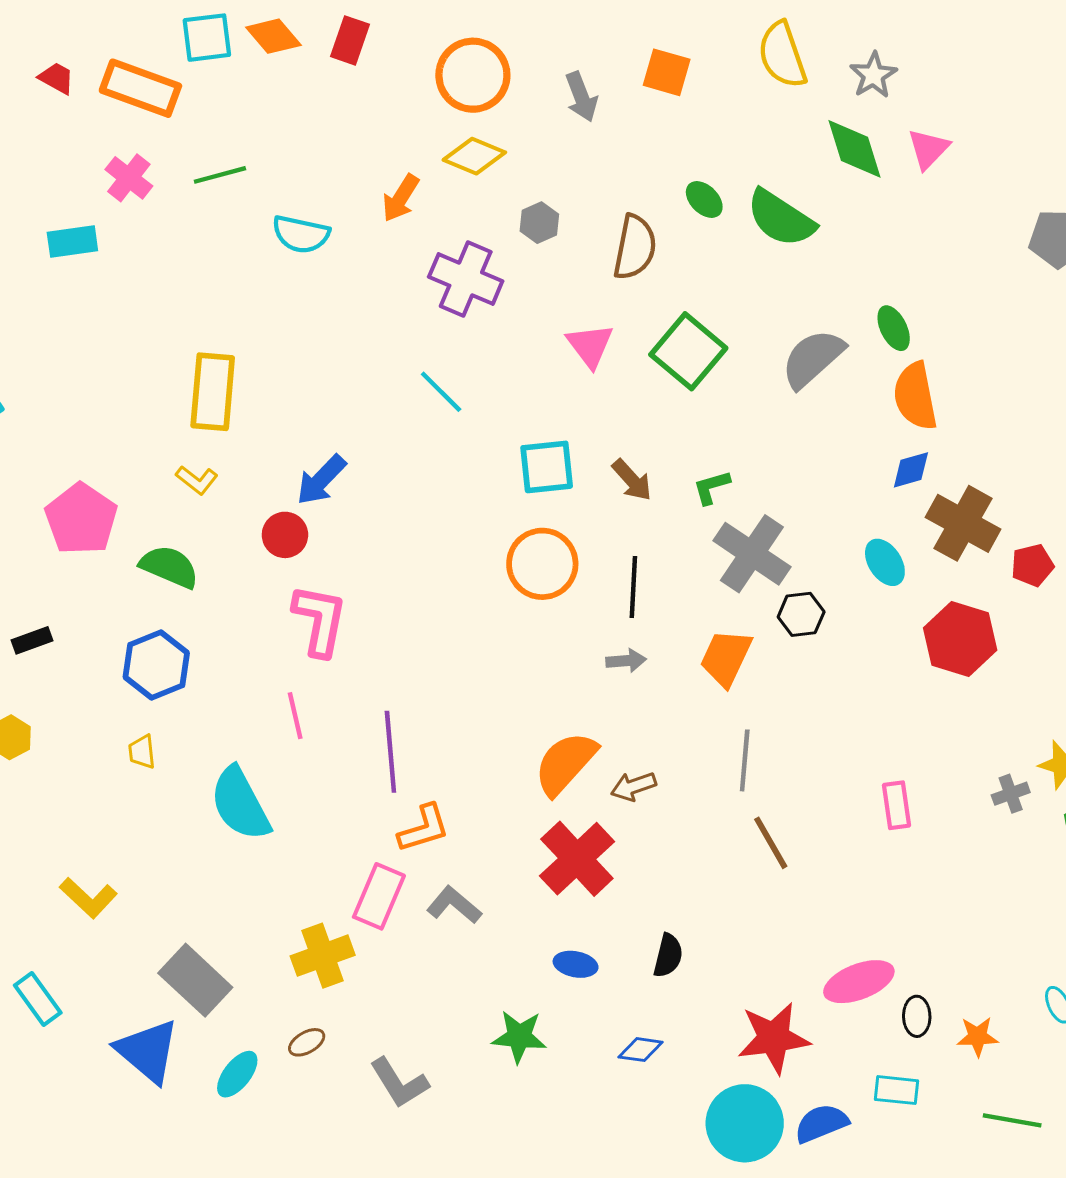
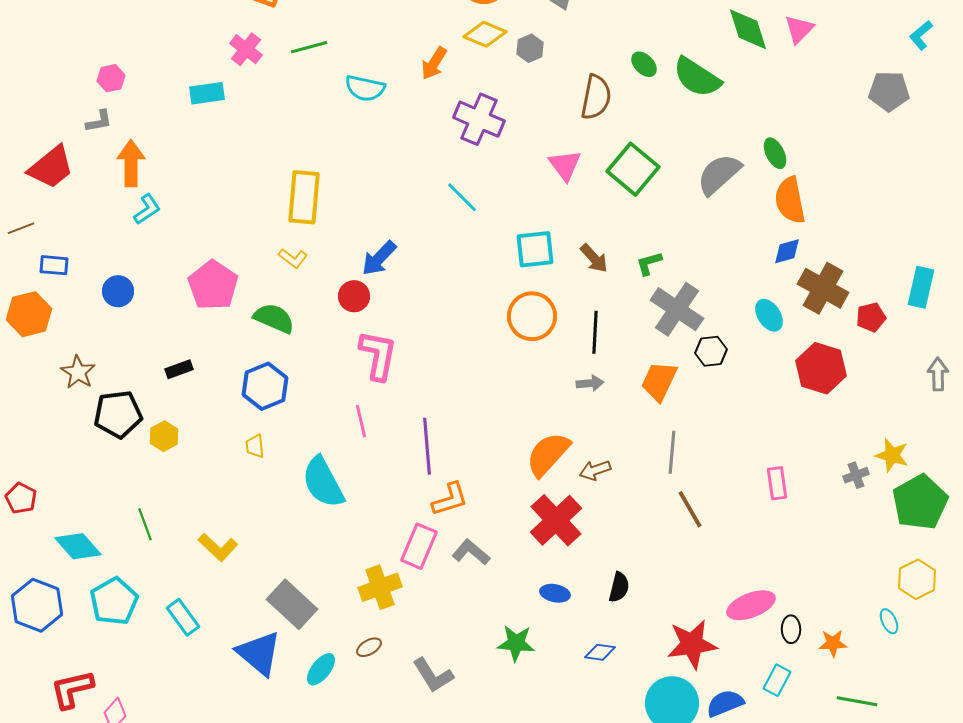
gray hexagon: (539, 223) -> (530, 48), moved
cyan rectangle: (896, 1090) -> (777, 680), turned -68

